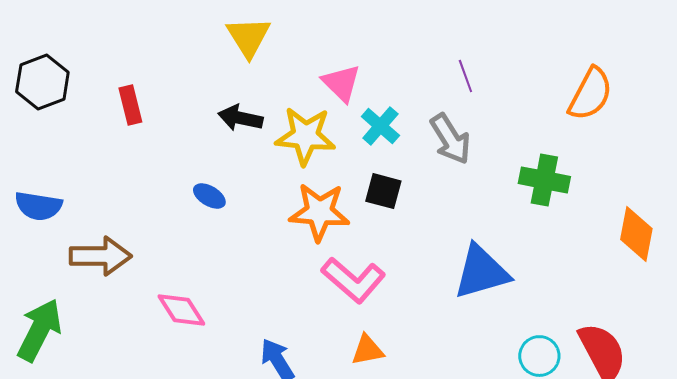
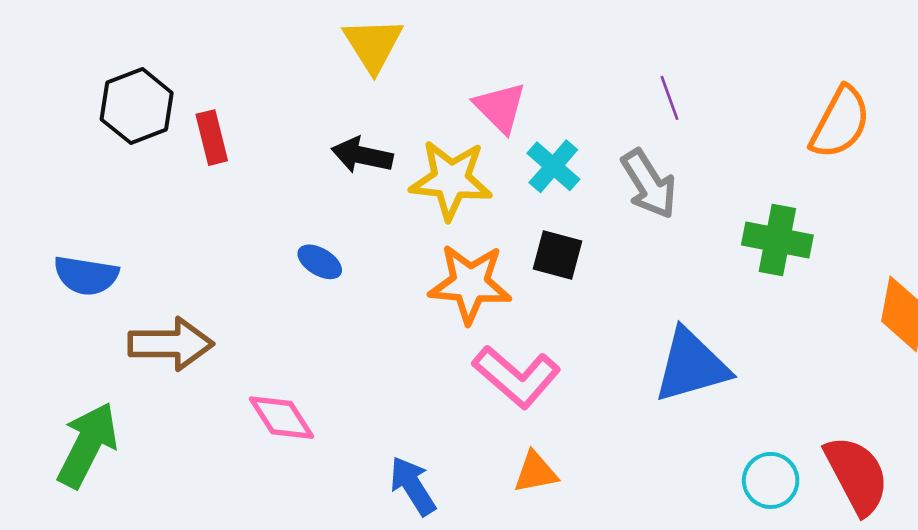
black hexagon: (42, 82) -> (137, 106), moved

